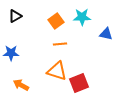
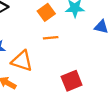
orange triangle: (57, 71) -> (22, 61), moved

